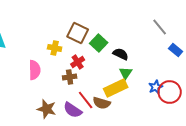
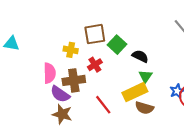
brown square: (78, 33) -> (95, 34), turned -35
brown cross: (70, 77) -> (74, 80), moved, size x1.5
brown semicircle: (102, 103) -> (144, 108), moved
purple semicircle: (73, 110) -> (60, 94), moved

